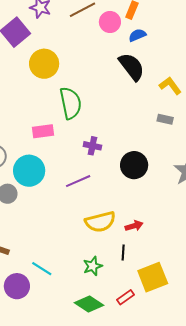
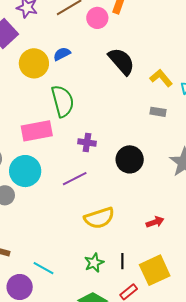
blue semicircle: (137, 35) -> (62, 54), moved
pink rectangle: (43, 131) -> (37, 131), size x1.4
red arrow: (134, 226) -> (155, 222), moved
black line: (123, 252) -> (122, 261), moved

